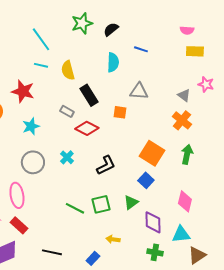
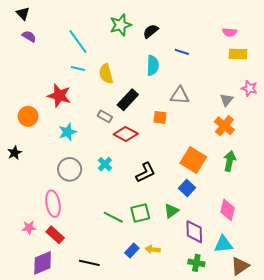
black rectangle: (89, 95) -> (128, 100), turned 75
gray triangle: (184, 95) -> (226, 100), turned 32
blue rectangle: (93, 258) -> (132, 250), moved

